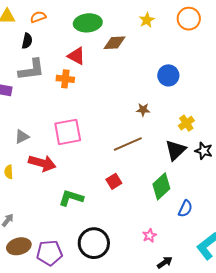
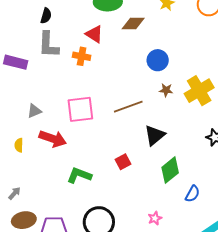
gray L-shape: (31, 70) -> (48, 45), turned 96
blue circle: (168, 75) -> (158, 60), moved
brown star: (143, 110) -> (166, 90), moved
yellow cross: (186, 123) -> (199, 91), moved, size x1.8
brown line: (128, 144) -> (128, 107), moved
black triangle: (176, 150) -> (155, 135), moved

